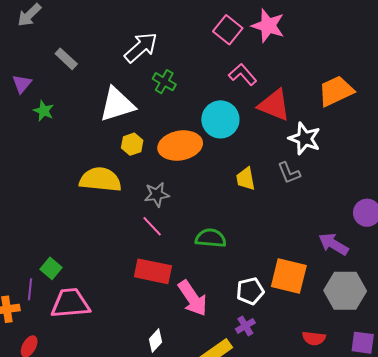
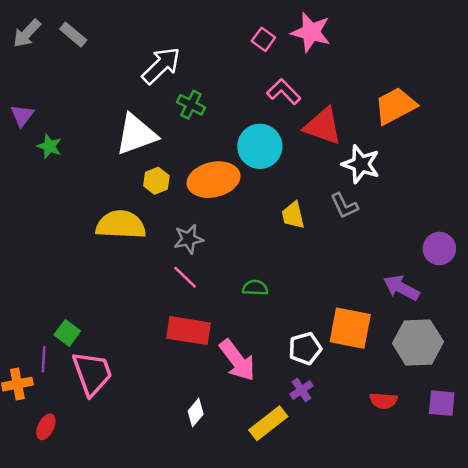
pink square: (228, 30) -> (263, 39), size x0.7
gray rectangle: (66, 59) -> (73, 35), moved
green semicircle: (211, 238) -> (255, 288), size x0.7
pink trapezoid: (70, 303) -> (92, 373), turned 78

